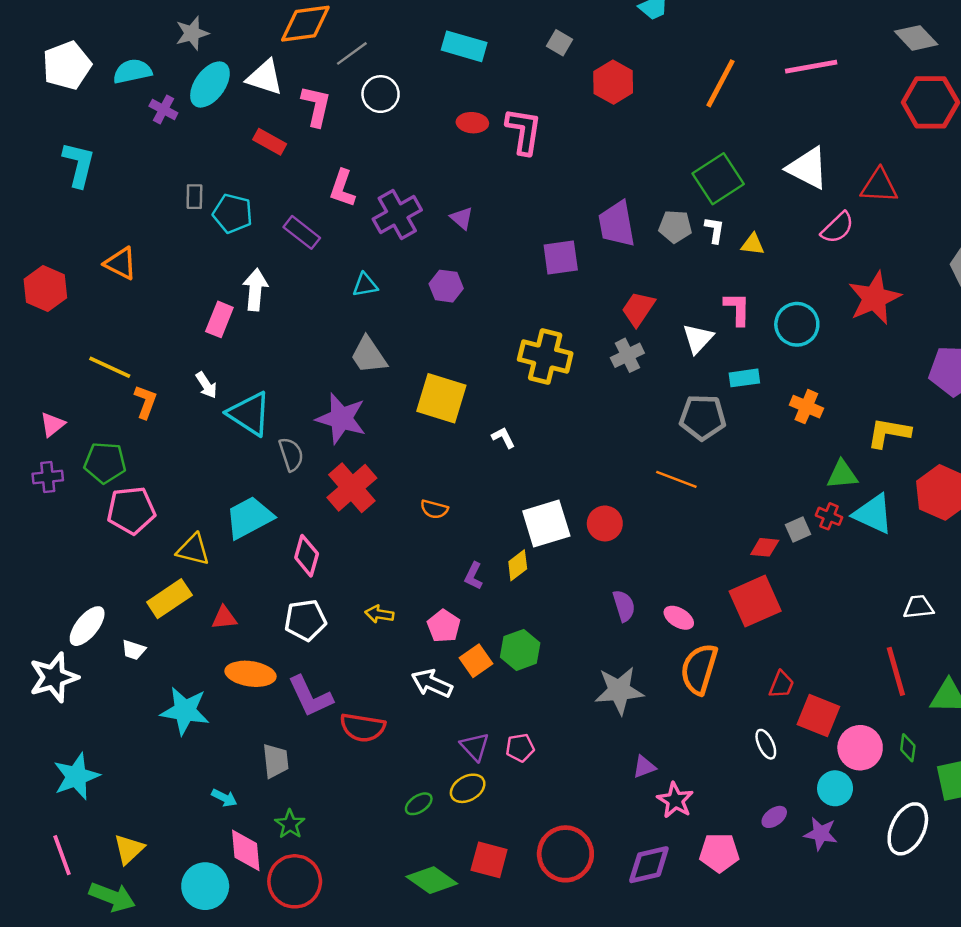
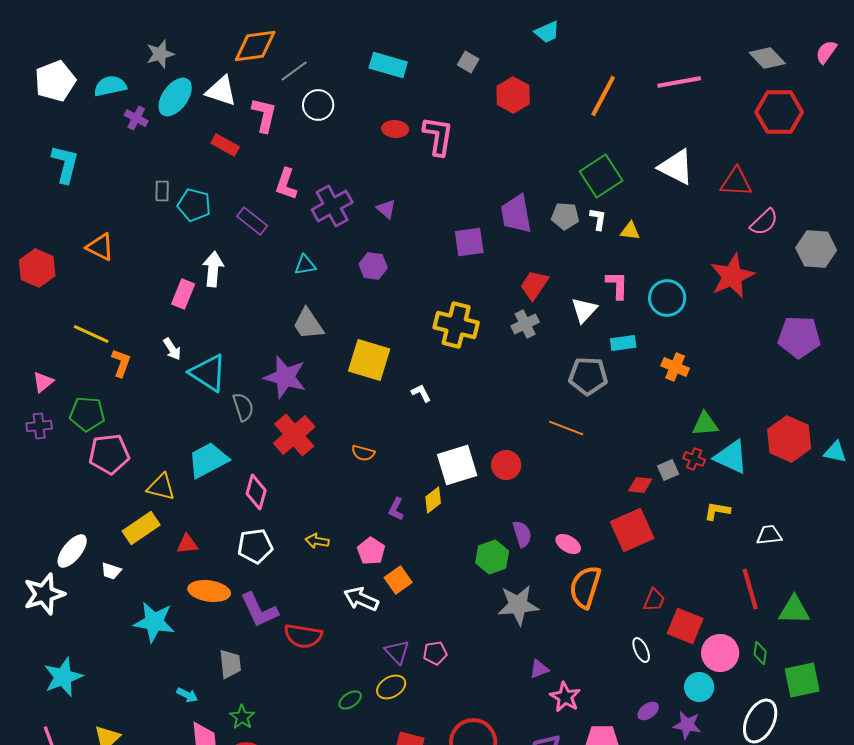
pink semicircle: (837, 228) -> (764, 222), moved
yellow L-shape: (889, 433) -> (717, 511), moved, size x0.7
green hexagon: (520, 650) -> (492, 557), moved

